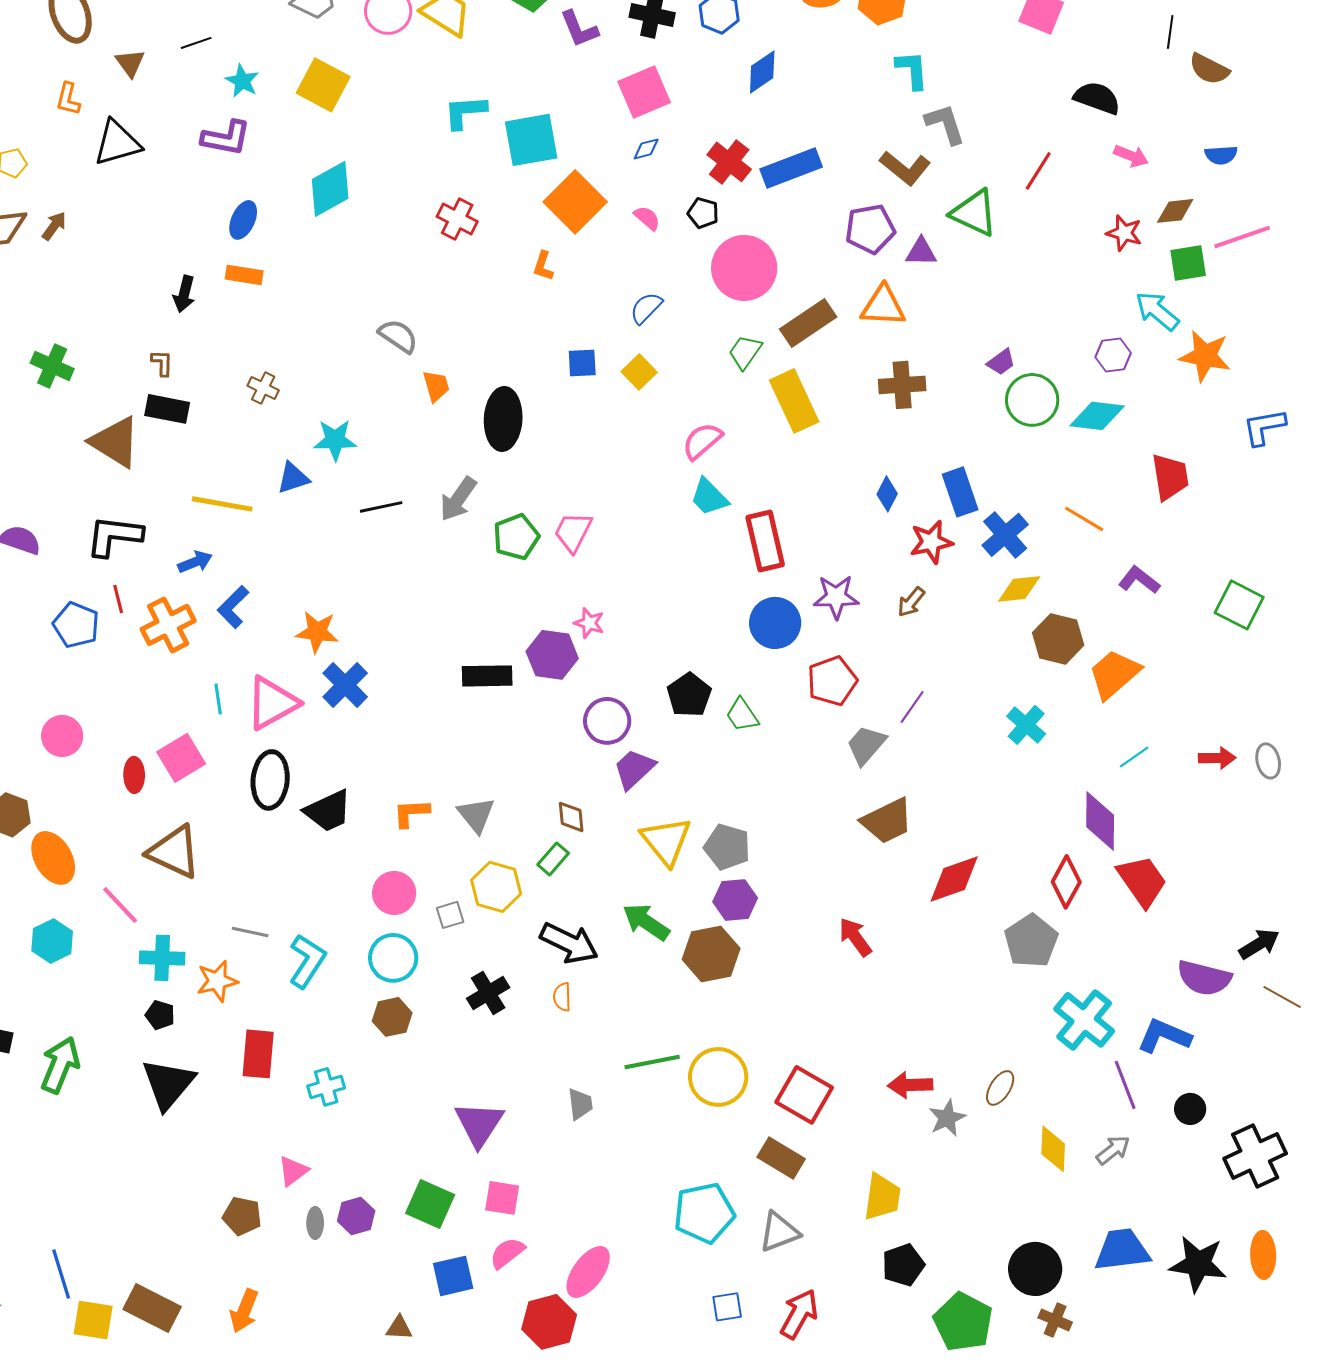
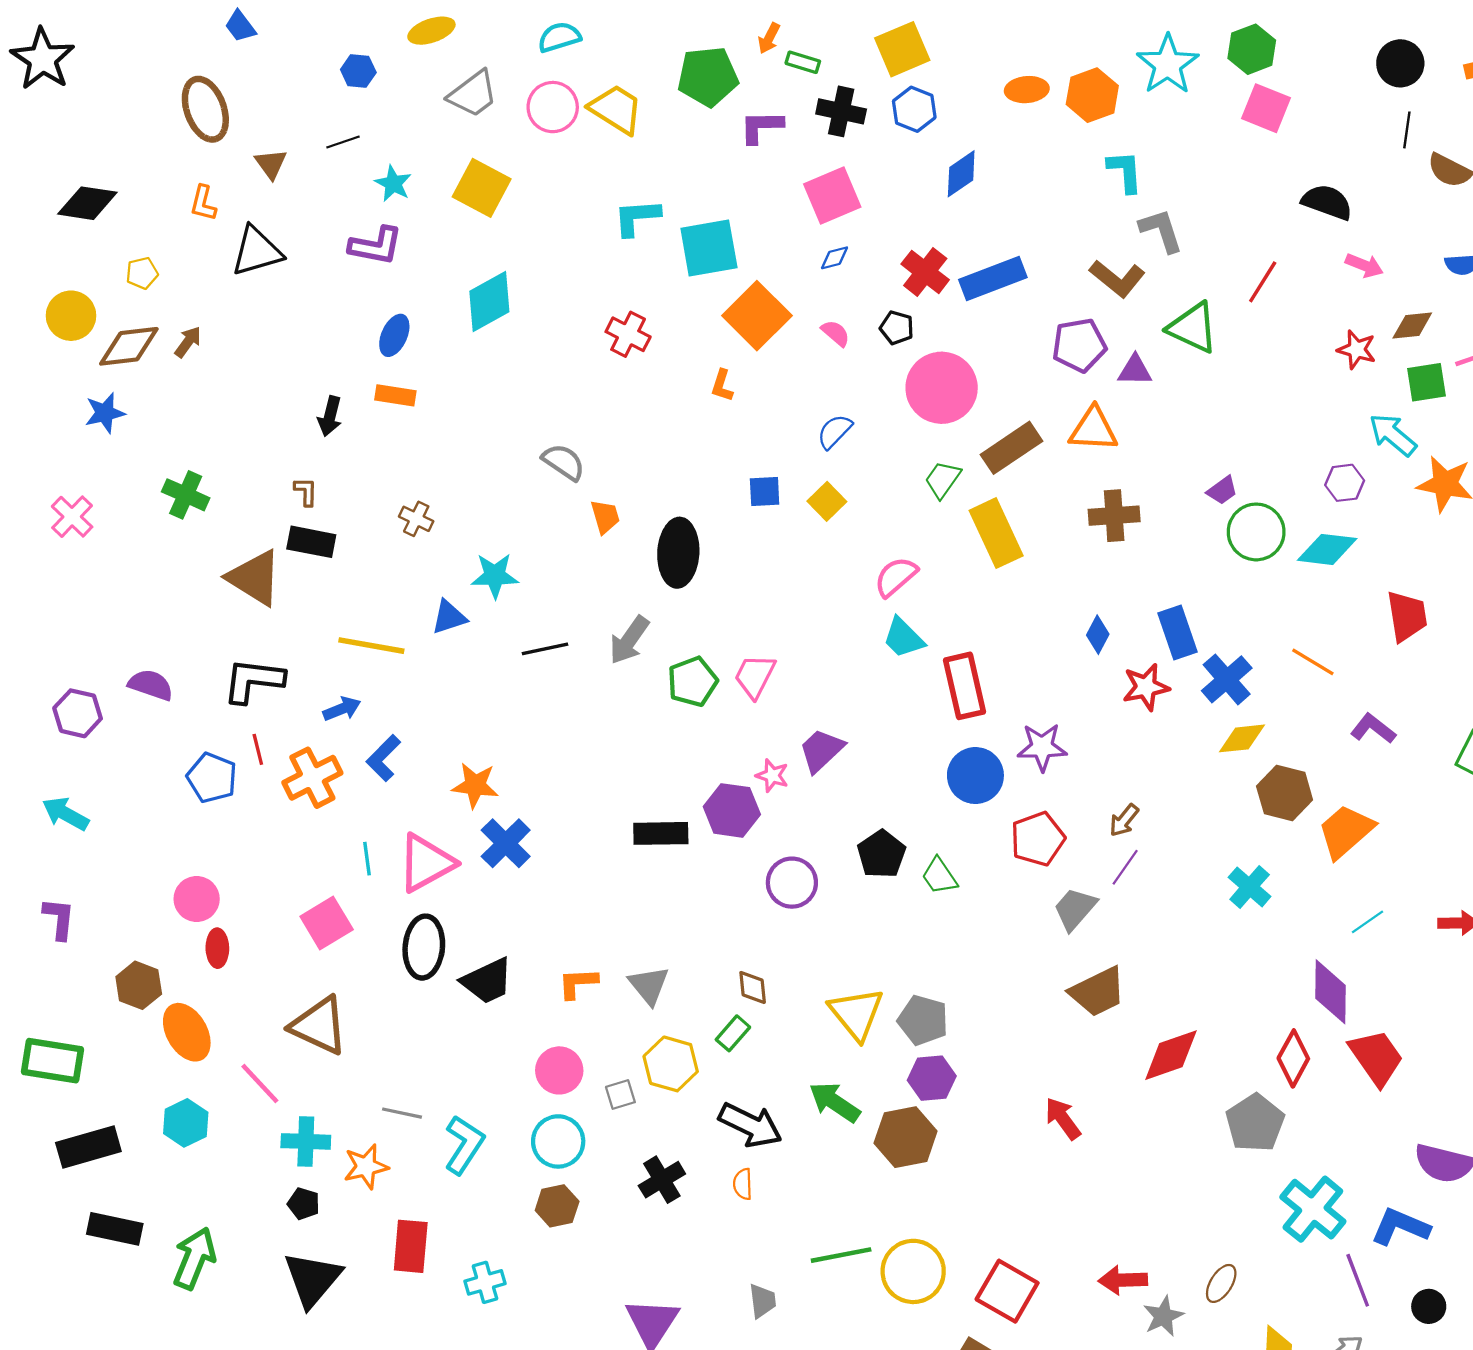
purple L-shape: (579, 29) -> (761, 127), turned 111
brown arrow: (911, 602) -> (1124, 820), moved
purple trapezoid: (634, 769) -> (821, 750), moved
red ellipse: (134, 775) -> (217, 948), moved

